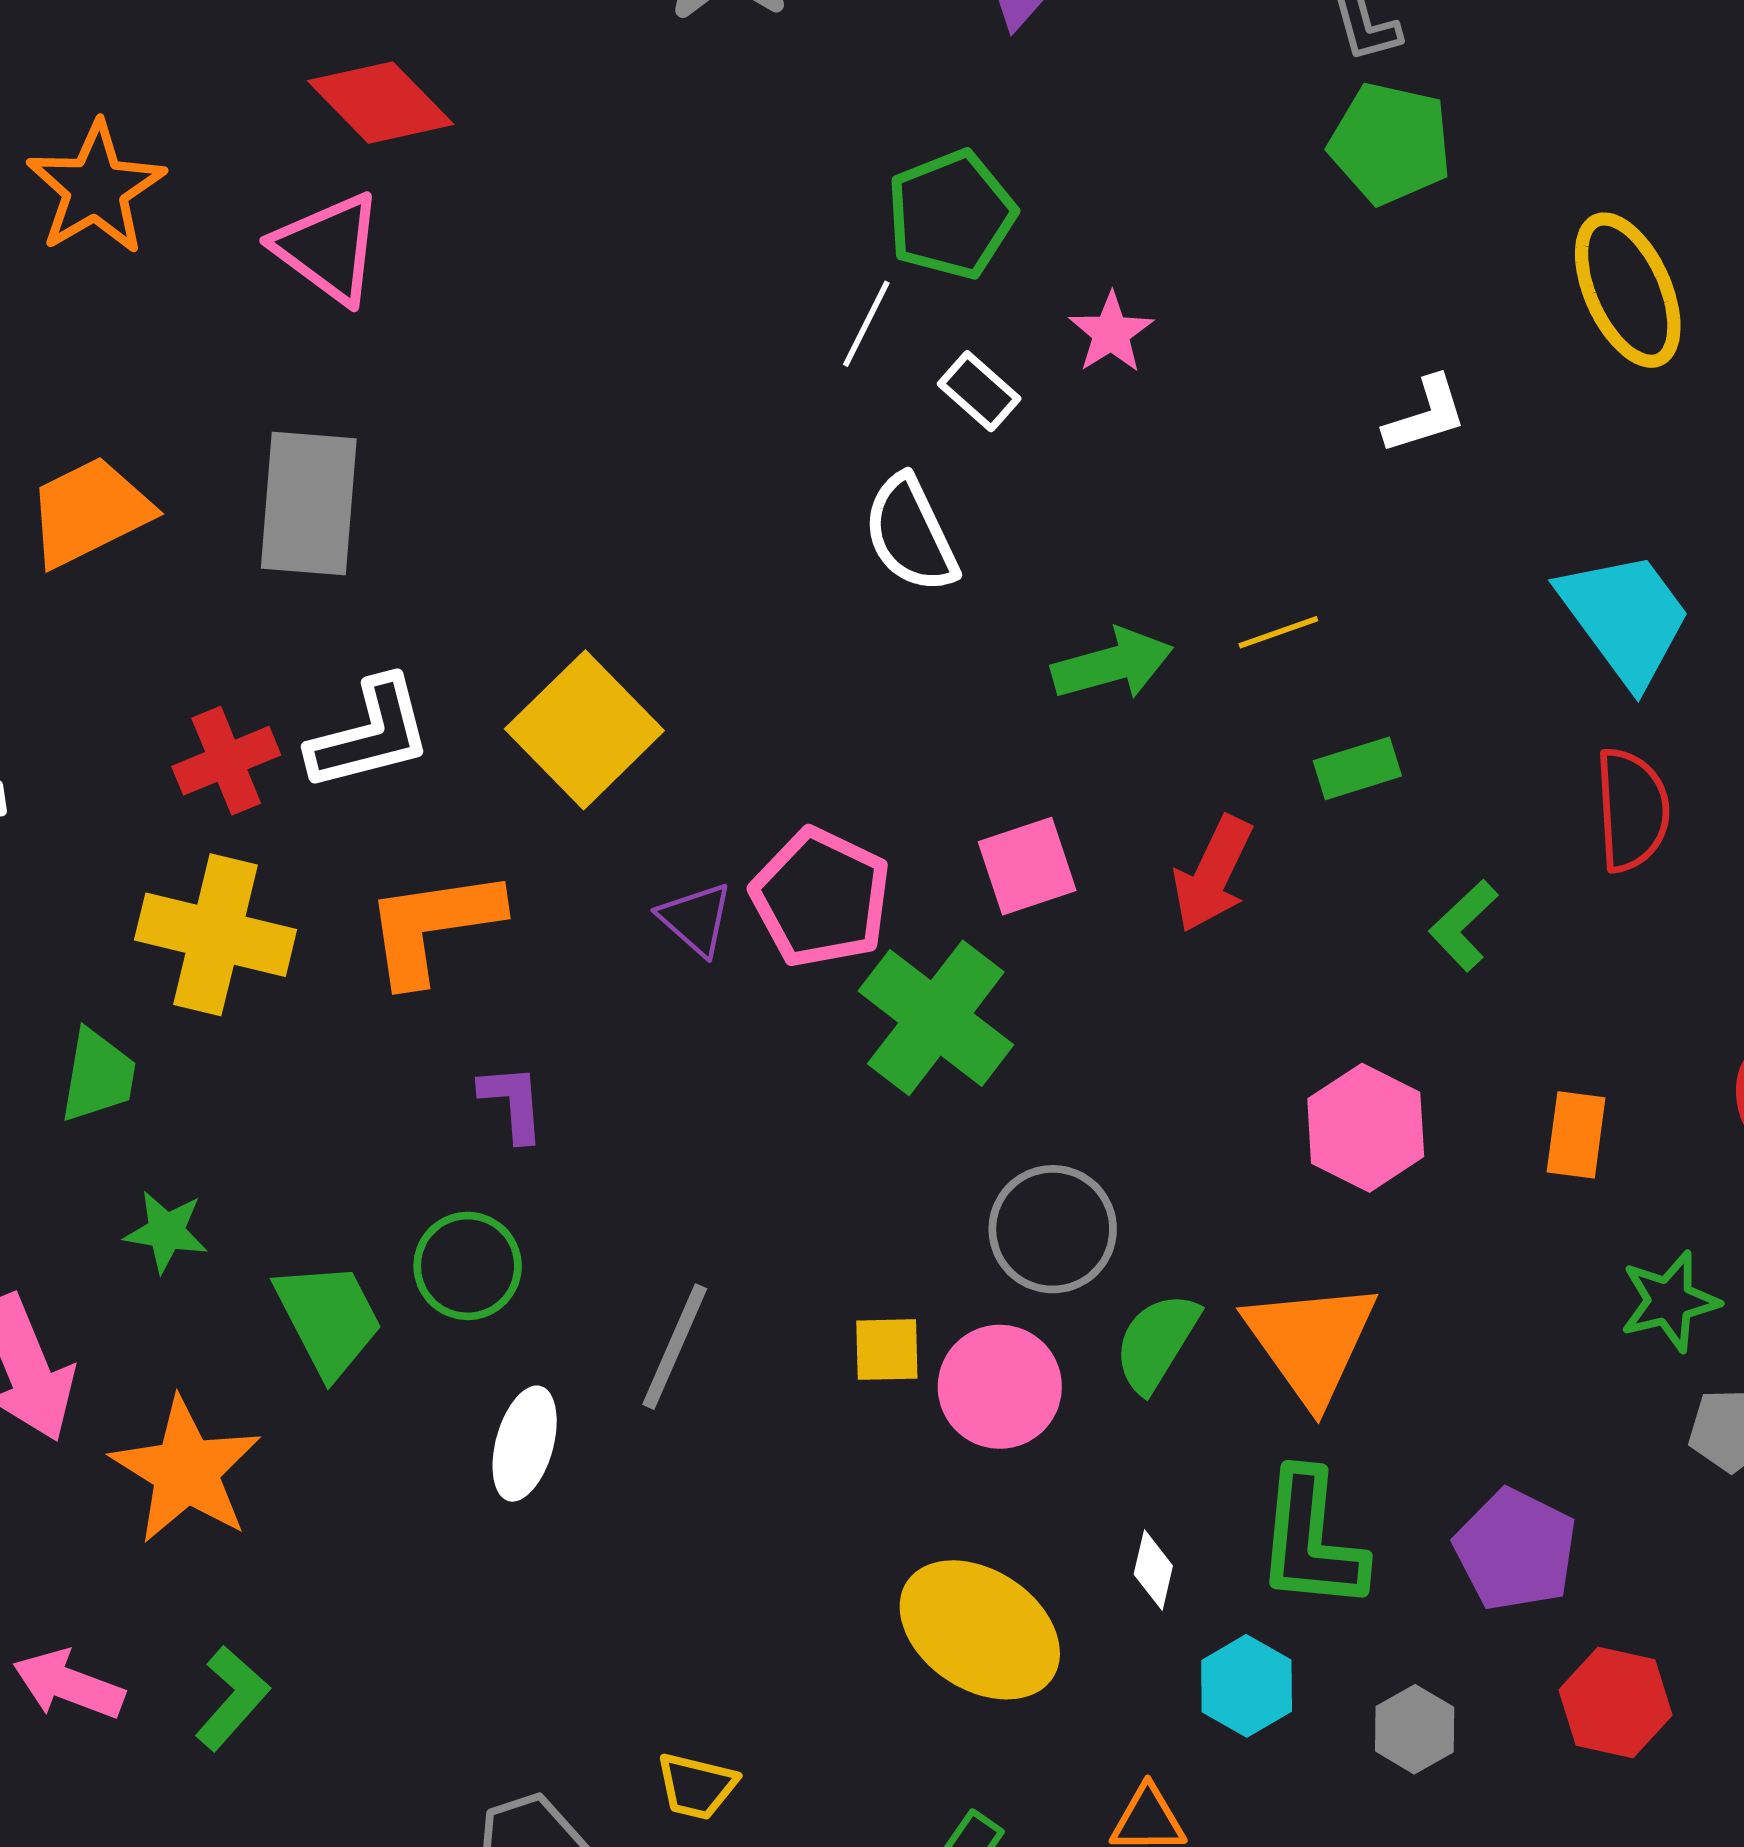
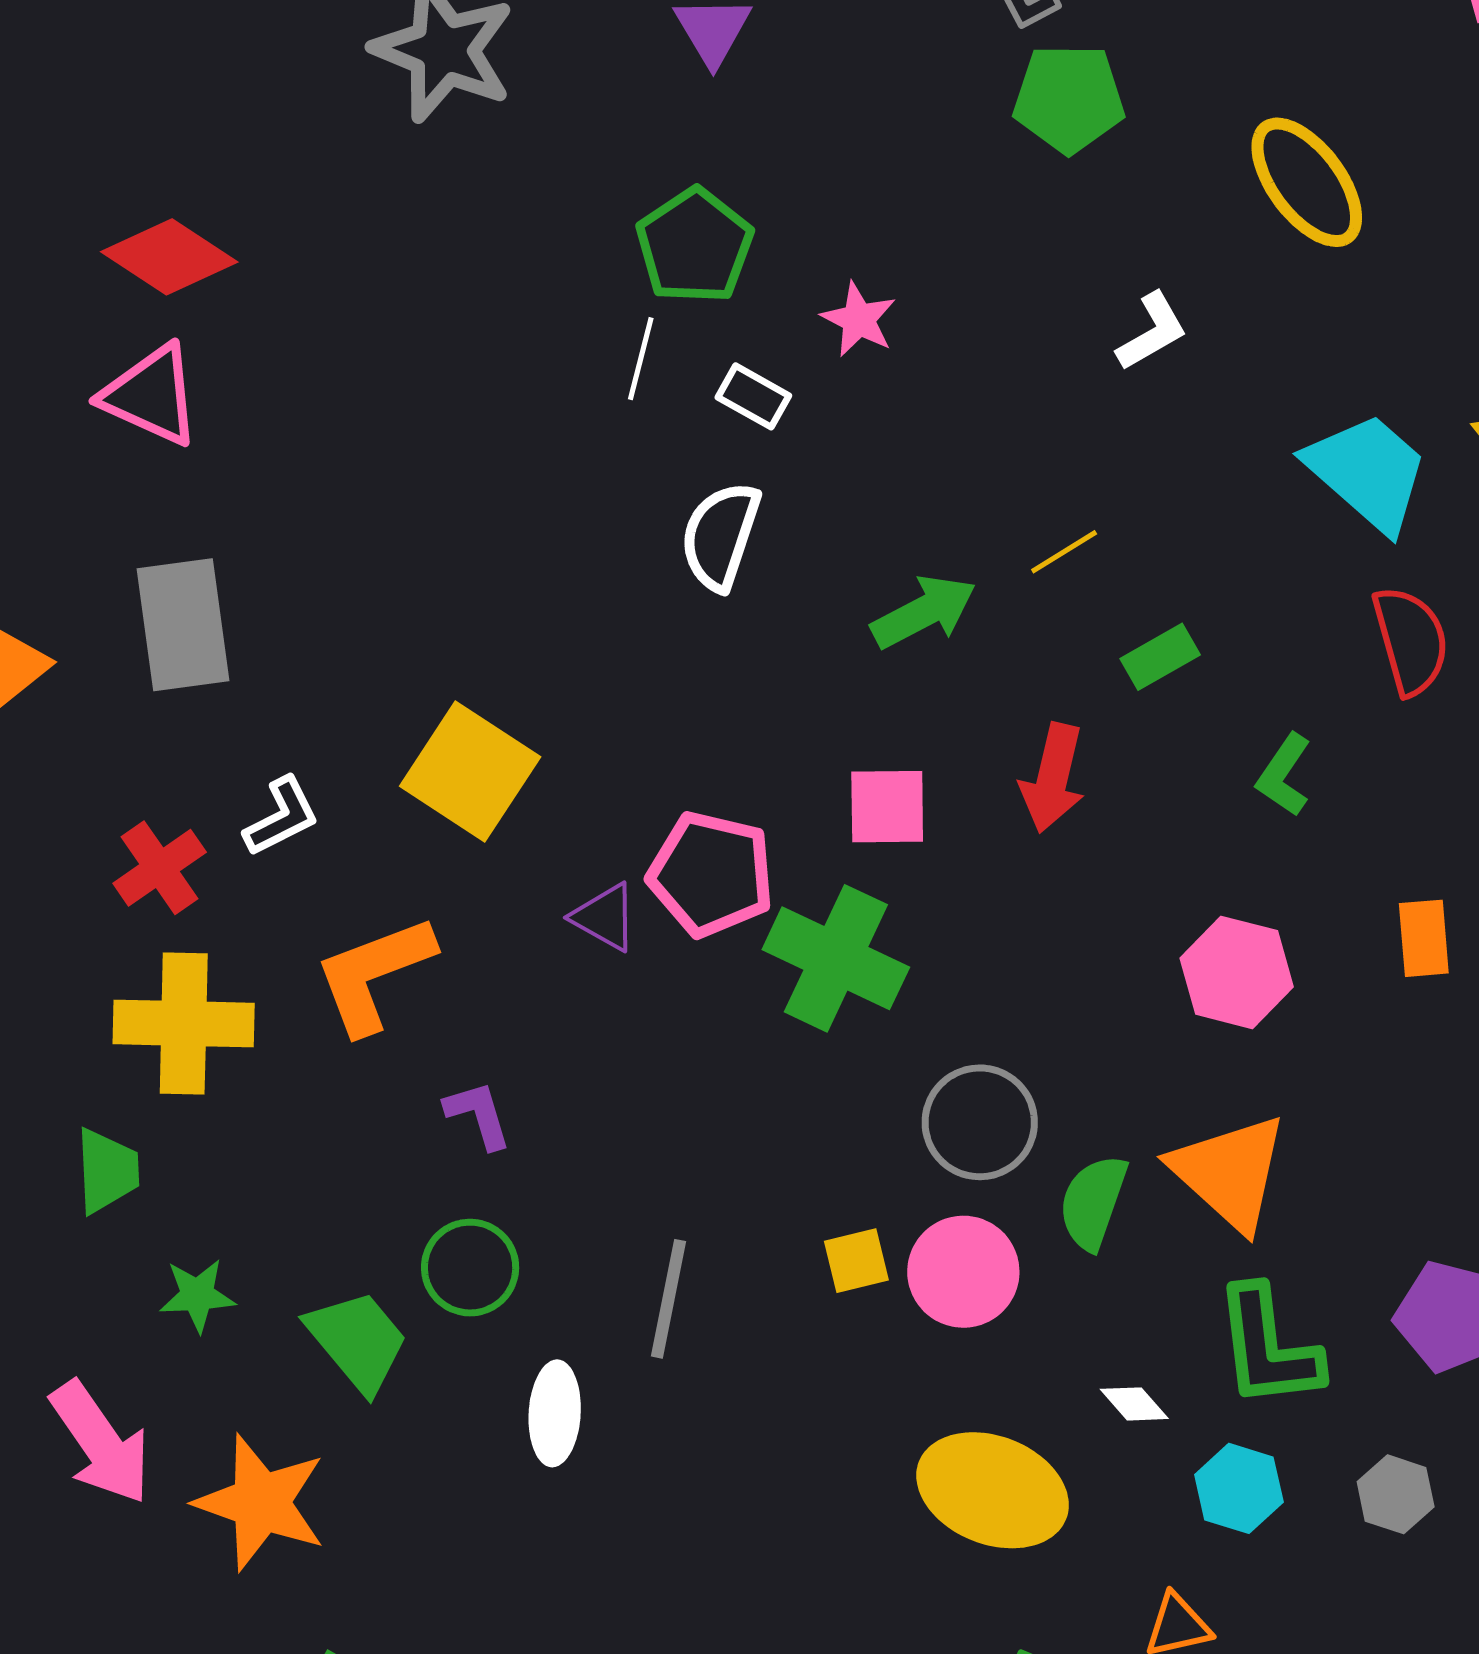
white semicircle: (911, 534) -> (720, 536), turned 56
white L-shape: (370, 734) -> (282, 817), size x0.7
pink square: (1027, 866) -> (887, 807), turned 30
white diamond: (1153, 1570) -> (1134, 1404), turned -42

